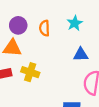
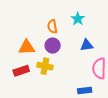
purple circle: (18, 25) -> (53, 46), moved

